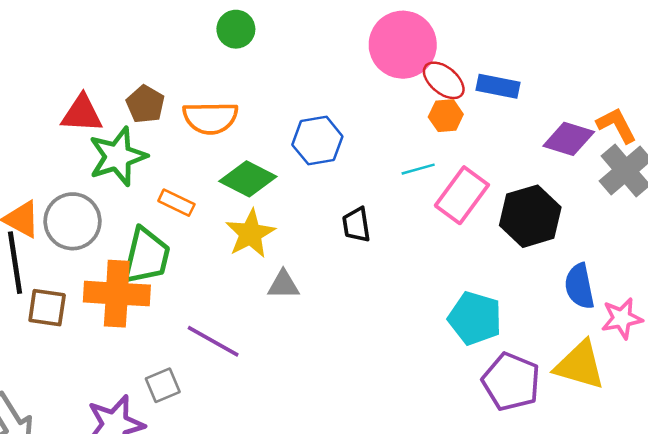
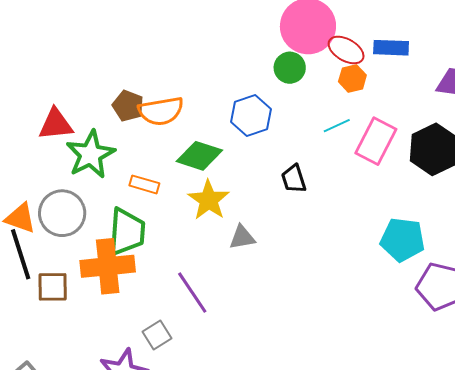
green circle: (236, 29) -> (290, 68), moved
brown pentagon: (145, 104) -> (128, 106), moved
purple line: (213, 341) -> (192, 293), turned 36

